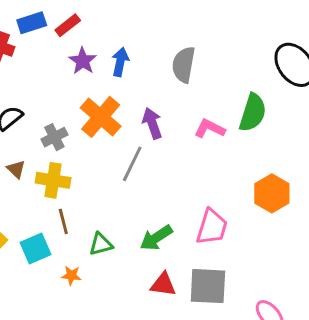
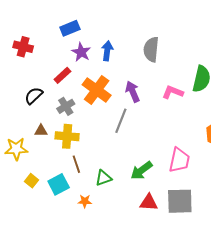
blue rectangle: (32, 23) -> (70, 28), moved
red rectangle: (68, 25) -> (62, 75), moved
brown triangle: (16, 169) -> (41, 131), turned -40

